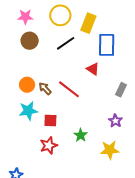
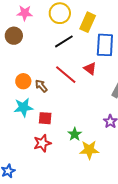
brown circle: (30, 41) -> (14, 36), moved
red line: (69, 89) -> (66, 75), moved
yellow star: (110, 150) -> (89, 150), moved

